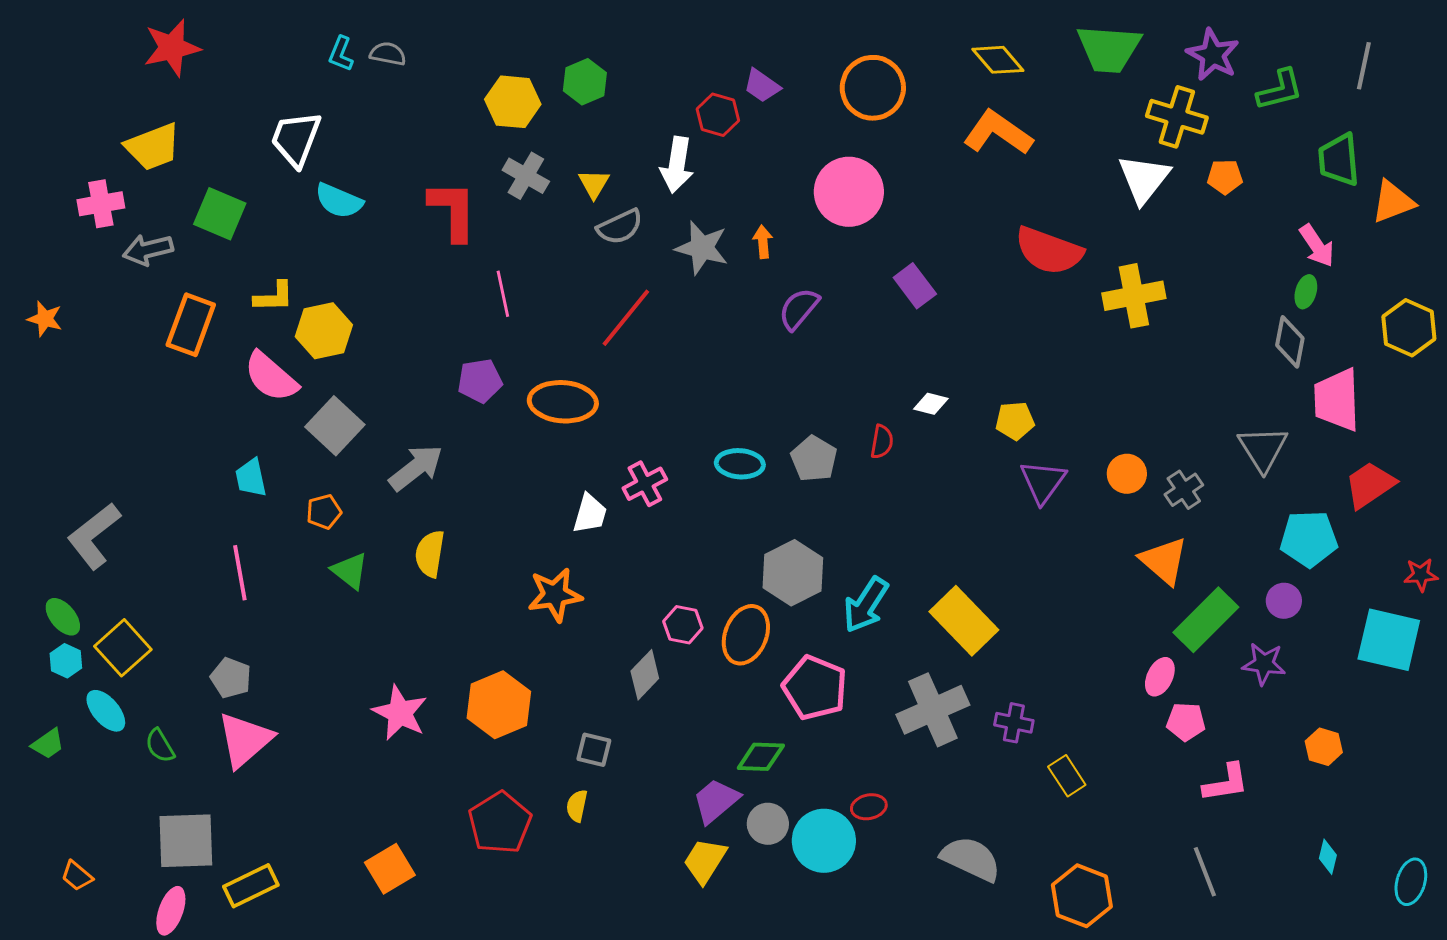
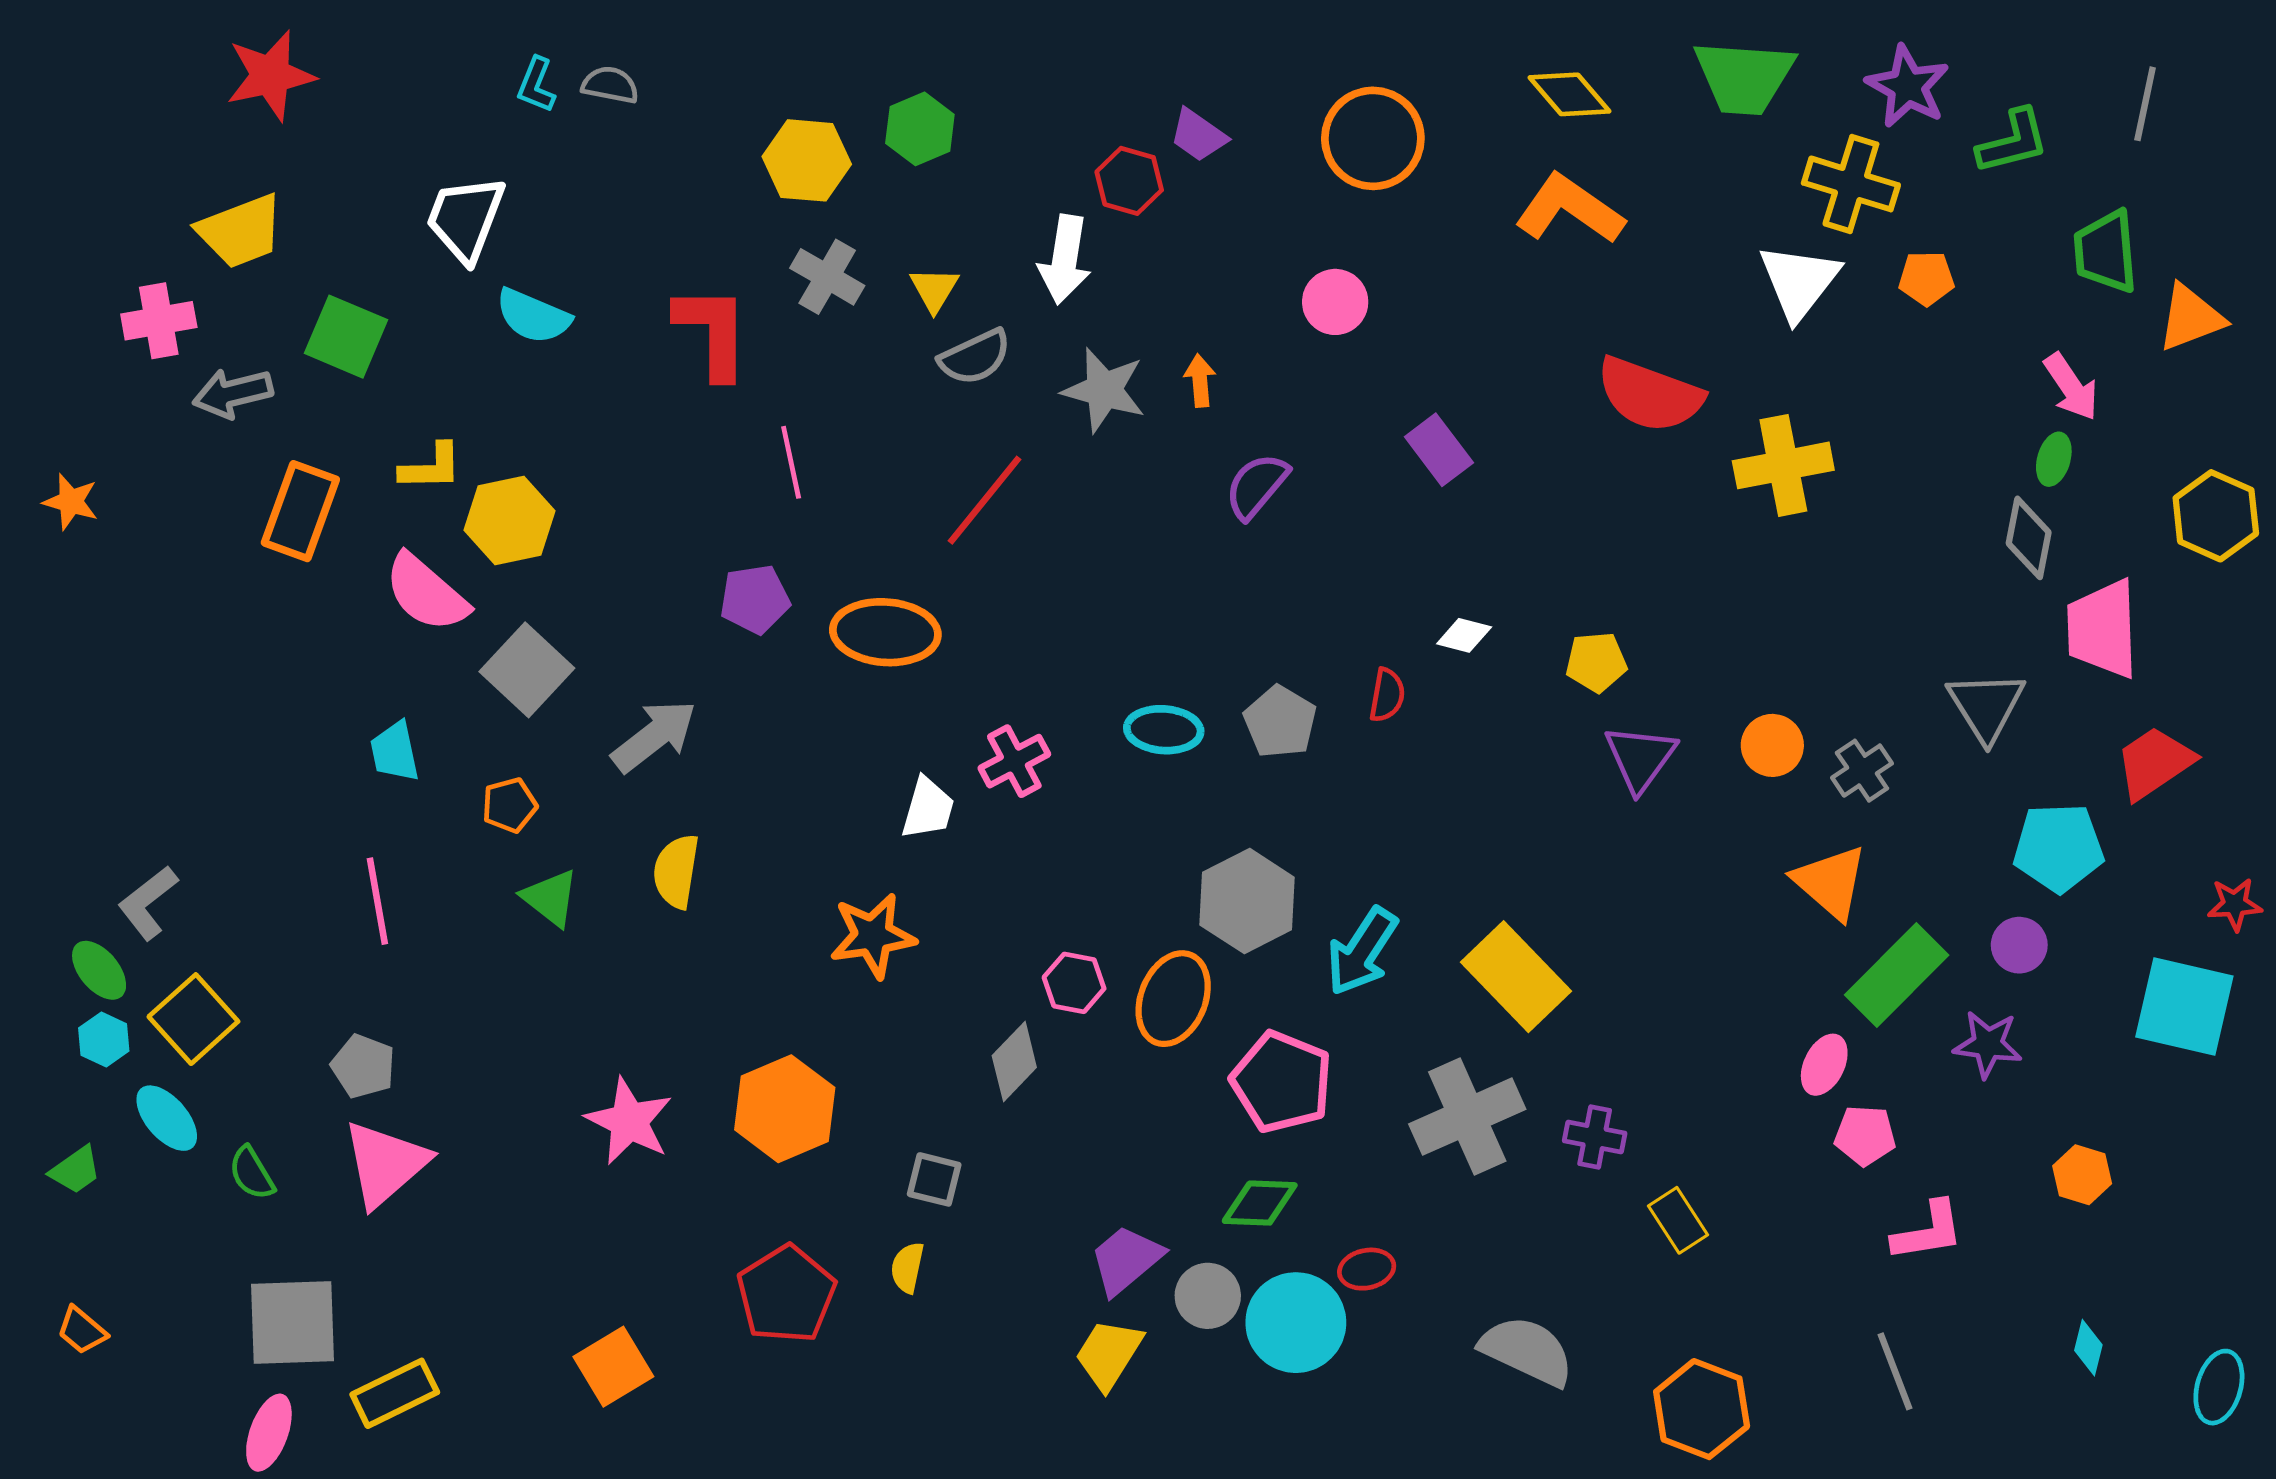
pink circle: (849, 192) -> (1335, 302), size x0.6
gray L-shape: (94, 536) -> (148, 903), moved, size x0.7
green diamond: (761, 757) -> (1260, 1203), moved
orange trapezoid: (77, 876) -> (82, 1330), moved

